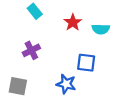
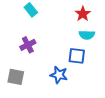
red star: (73, 22) -> (83, 14), moved
cyan semicircle: (101, 29) -> (87, 35), moved

